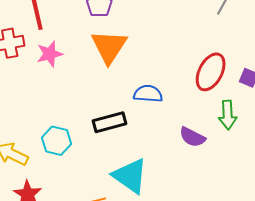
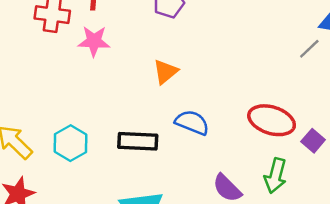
orange triangle: (109, 47) -> (165, 72), moved, size x0.6
red ellipse: (211, 72) -> (272, 120), turned 63

